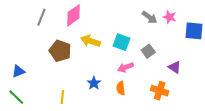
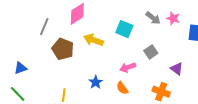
gray line: (41, 17) -> (44, 27), moved
cyan square: (122, 42) -> (124, 29), moved
orange semicircle: (121, 88) -> (122, 88), turned -32

